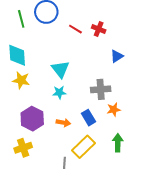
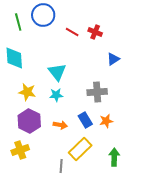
yellow star: (21, 80) -> (27, 92), moved
orange star: (114, 110) -> (106, 121), moved
green arrow: (118, 143) -> (114, 157), moved

